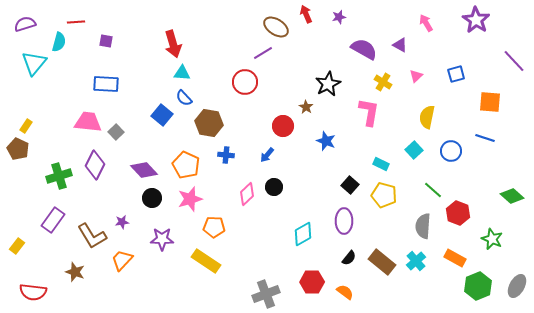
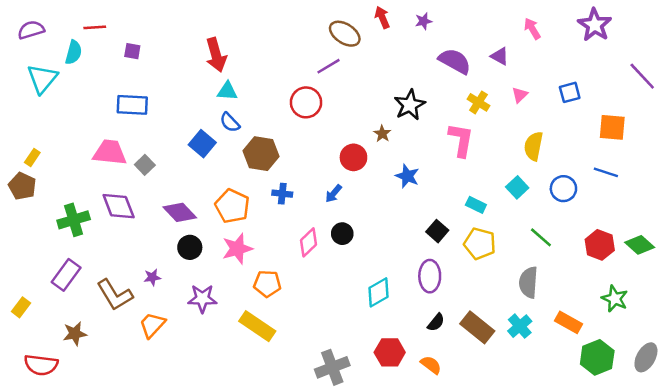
purple diamond: (95, 165) -> (119, 206), turned -48
red hexagon: (458, 213) -> (600, 245), moved
brown star: (75, 272) -> (75, 334), moved, turned -30

